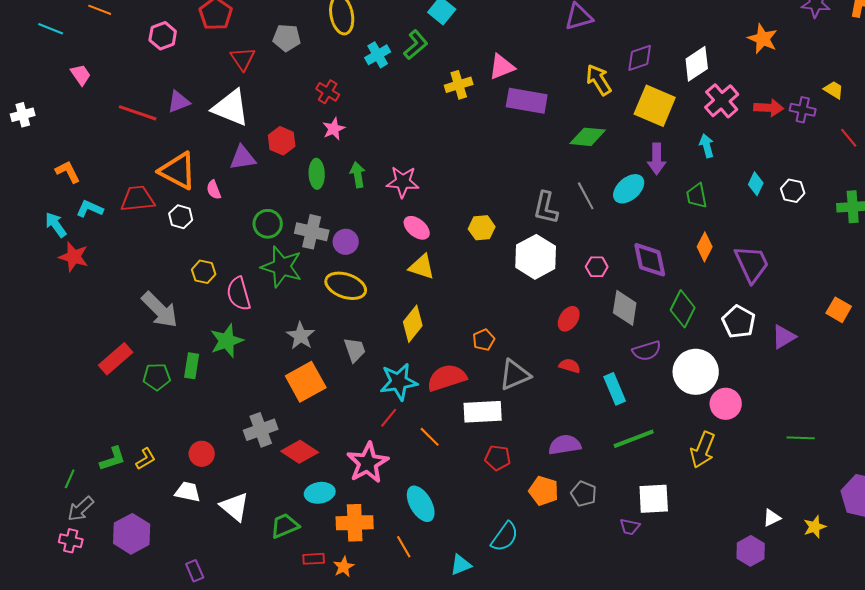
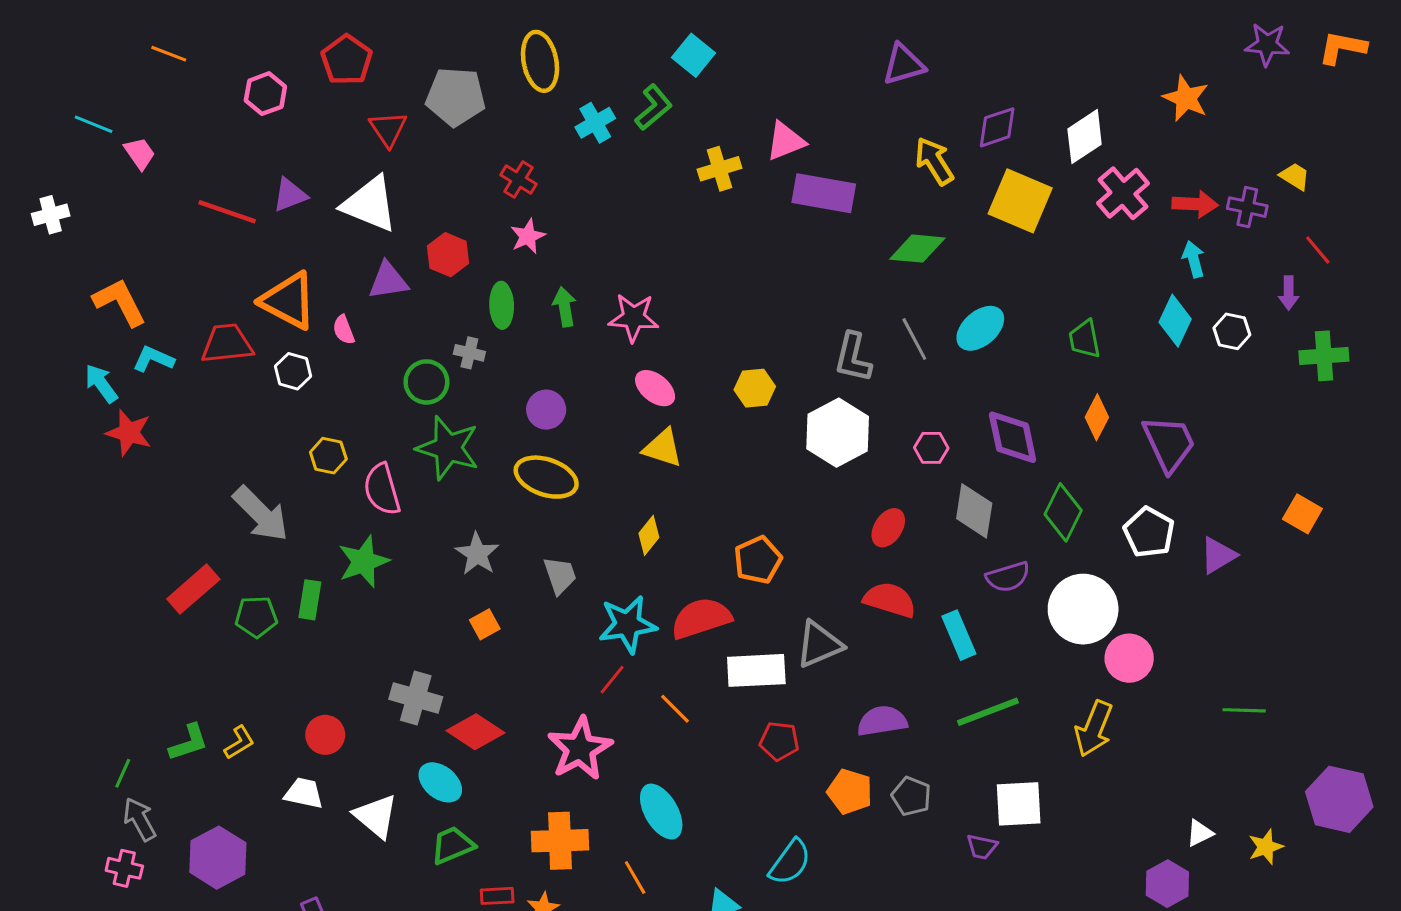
cyan line: (51, 29) -> (94, 124), moved
gray pentagon: (287, 38) -> (456, 97), size x1.4
cyan arrow: (707, 146) -> (1194, 259), moved
purple arrow: (657, 159) -> (1289, 293), moved, size x0.7
orange L-shape: (68, 172) -> (120, 302), size x1.4
cyan diamond: (756, 184) -> (1175, 321), size x1.4
gray cross: (312, 232) -> (469, 353), moved, size x0.6
yellow diamond: (413, 324) -> (649, 535), size x0.7
orange pentagon: (484, 340) -> (758, 560), size x1.4
red semicircle: (570, 366) -> (890, 600), size x1.6
gray triangle: (515, 375) -> (819, 644), moved
orange square: (306, 382) -> (485, 624), size x0.5
gray cross: (261, 430) -> (416, 698), turned 36
cyan ellipse: (320, 493) -> (440, 782), moved, turned 48
gray arrow: (81, 509) -> (140, 819), turned 104

